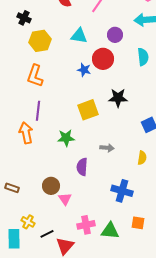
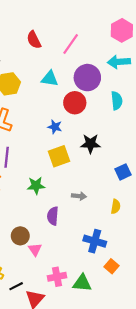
purple circle: (115, 35) -> (87, 78), size x1.6
blue star: (84, 70) -> (55, 127), moved
orange square: (138, 223) -> (111, 266), moved, turned 32

